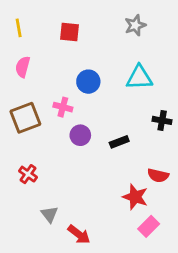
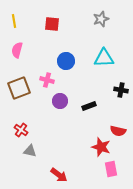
gray triangle: (49, 214) -> (30, 151), moved, turned -40
pink rectangle: (149, 226) -> (111, 169), turned -56

